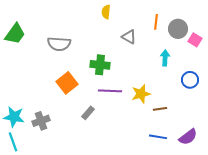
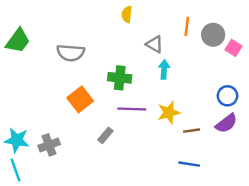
cyan arrow: (165, 58) -> (164, 69), moved
purple semicircle: (188, 137) -> (226, 123), moved

